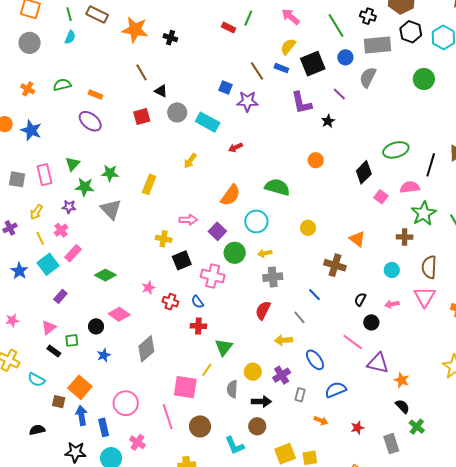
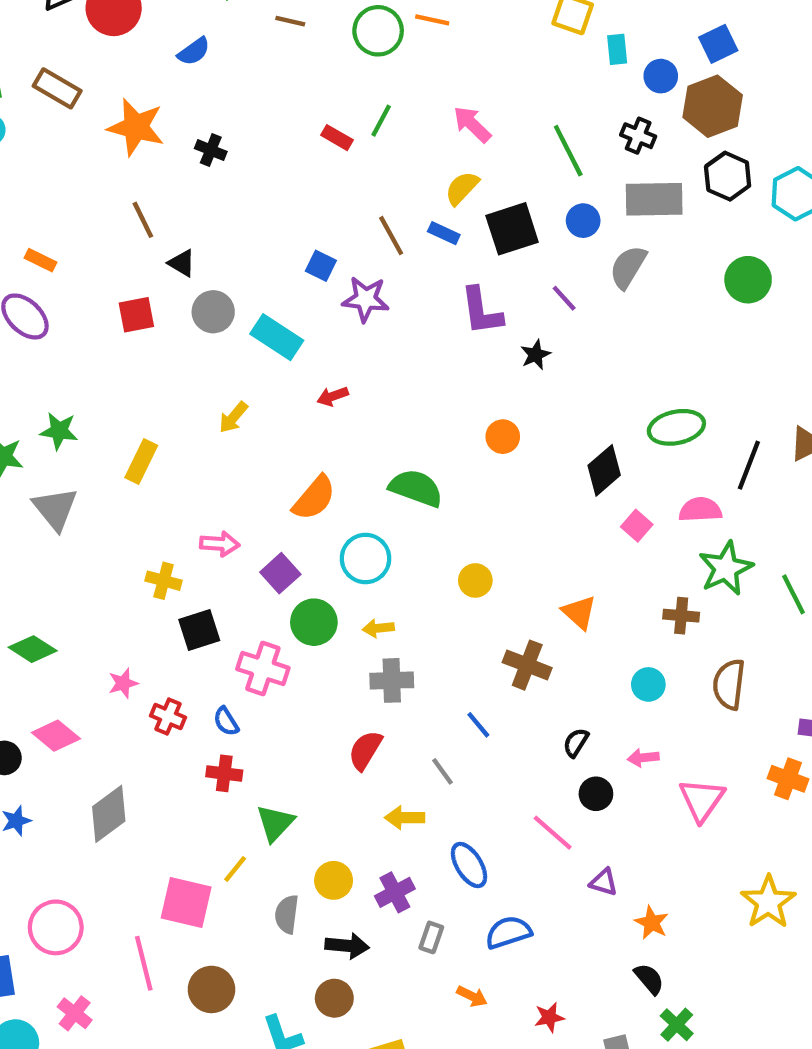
pink triangle: (425, 297) -> (702, 800), moved
purple triangle: (378, 363) -> (604, 882), size x0.6

